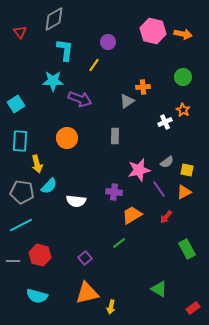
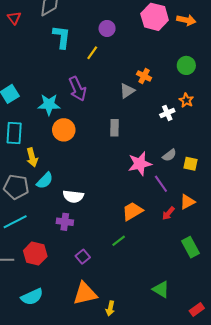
cyan star: (53, 81) -> (49, 105), moved
orange cross: (143, 87) -> (144, 76), turned 32
purple arrow: (80, 99) -> (77, 89), turned 45
purple cross: (114, 192) -> (65, 222), moved
orange triangle: (184, 192) -> (187, 202), moved
cyan semicircle: (37, 296) -> (32, 297), turned -40

